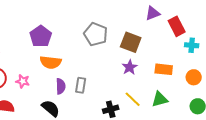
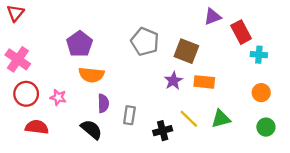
purple star: (130, 67) -> (173, 81), moved
orange rectangle: (164, 69) -> (204, 82), moved
gray rectangle: (81, 85) -> (129, 115), moved

